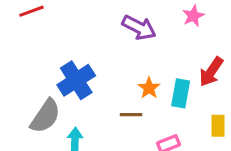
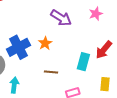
orange star: (149, 88) -> (45, 43), moved

